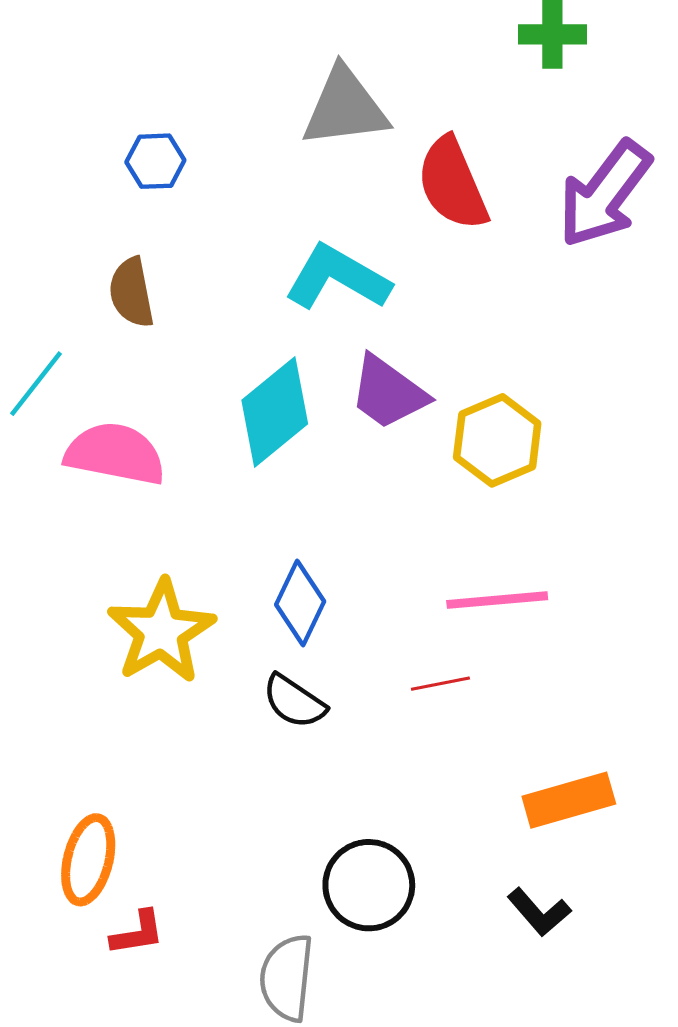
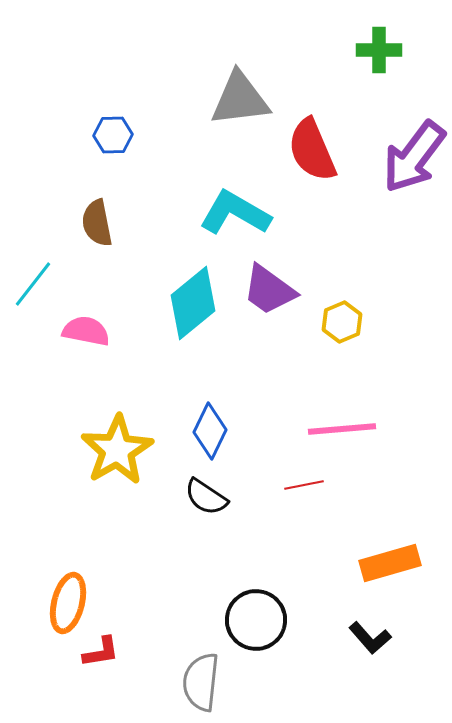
yellow hexagon: (497, 440) -> (342, 322), size x0.7
pink semicircle: (115, 454) -> (86, 331), size x0.7

